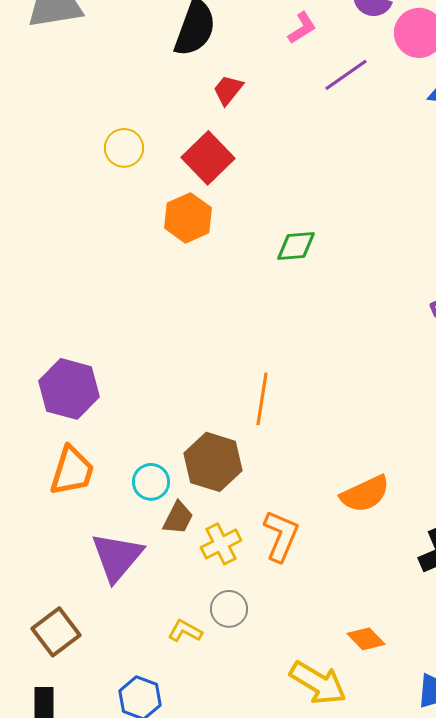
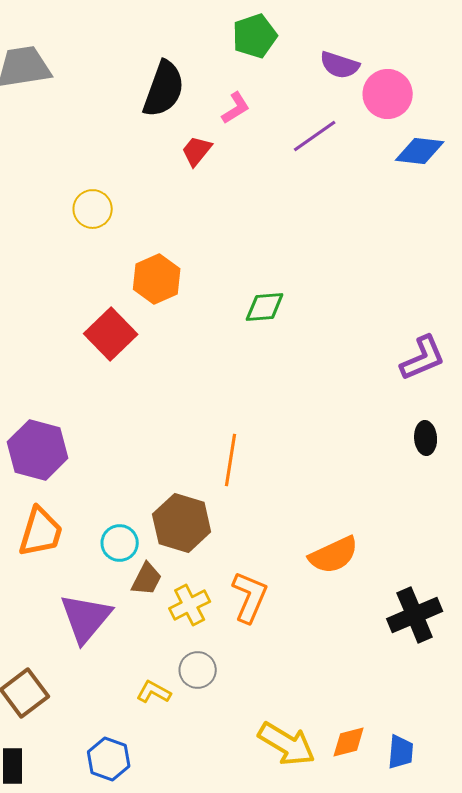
pink L-shape: (302, 28) -> (236, 108), moved
red square: (208, 158) -> (111, 334), moved
orange diamond: (366, 639) -> (349, 742), moved, turned -60

